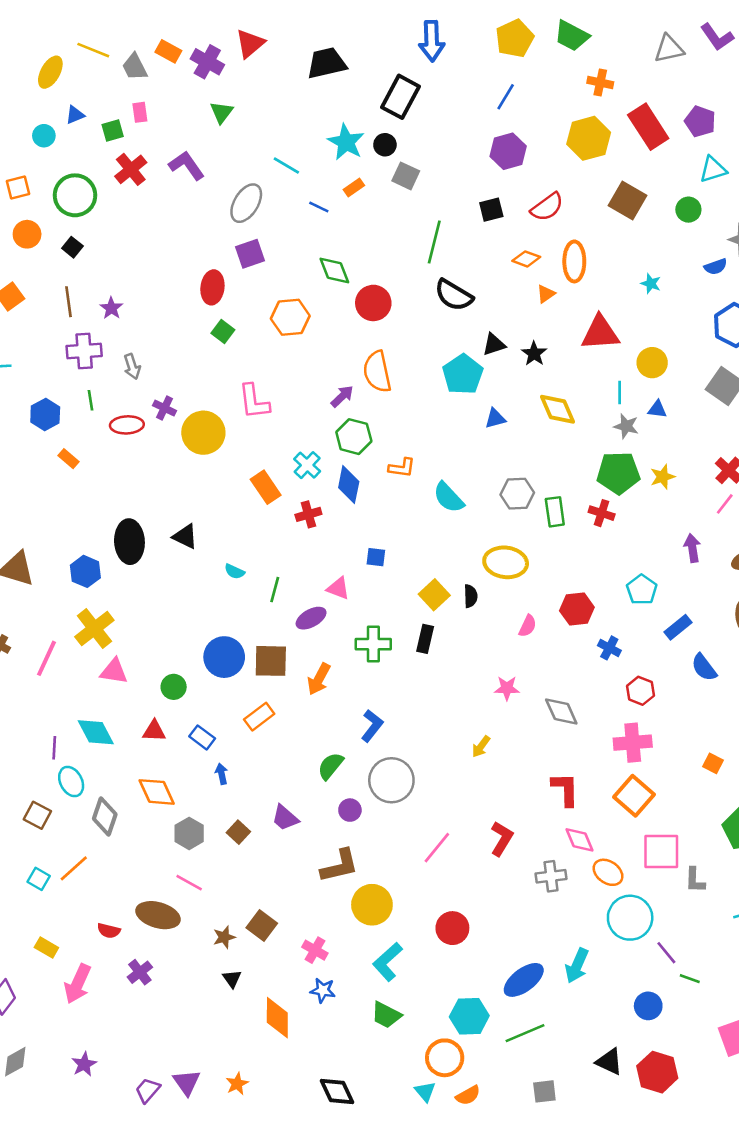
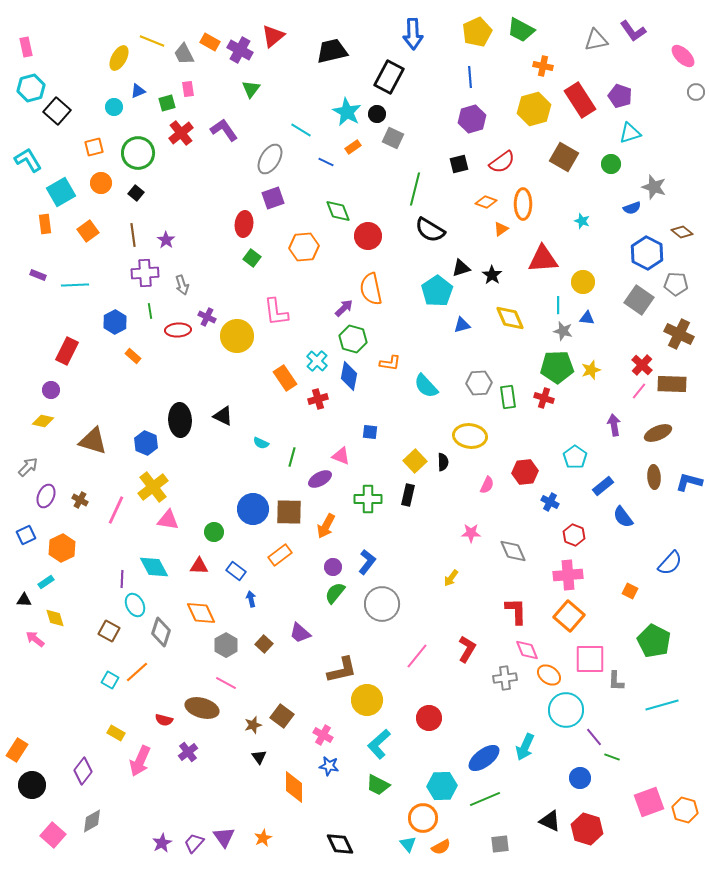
blue line: (506, 97) -> (470, 77), turned -35
purple circle: (350, 810) -> (333, 567), moved
purple star: (84, 1064) -> (162, 843), moved

